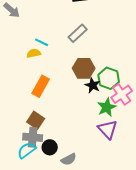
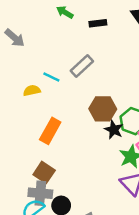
gray rectangle: (78, 33) -> (82, 66), moved
yellow semicircle: (34, 53) -> (32, 91), moved

